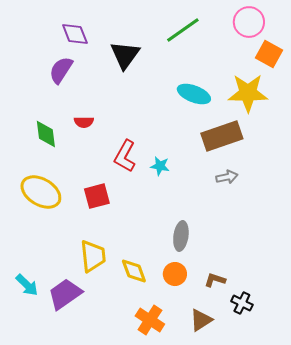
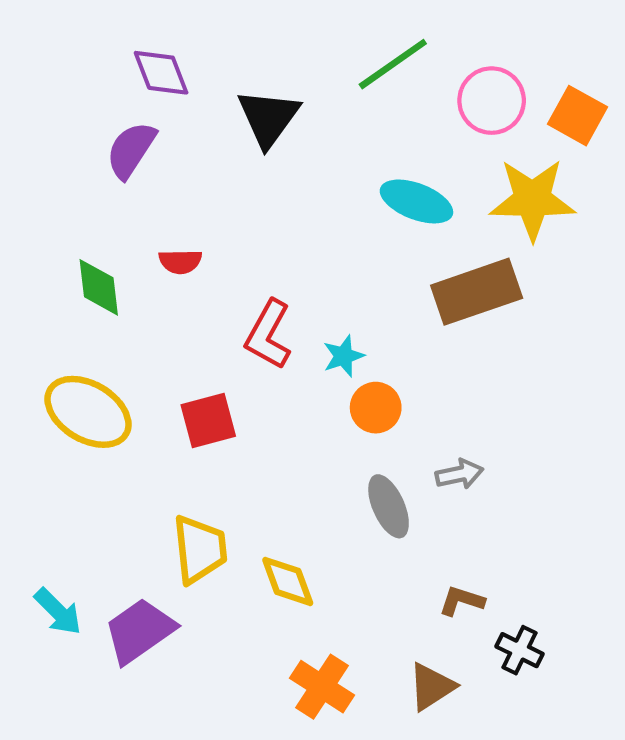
pink circle: (249, 22) -> (492, 101), moved
cyan star: (160, 166) -> (343, 356), turned -30
gray arrow: (227, 177) -> (459, 474), moved
gray ellipse: (181, 236) -> (389, 506), turned -32
orange circle: (175, 274) -> (376, 408), moved

